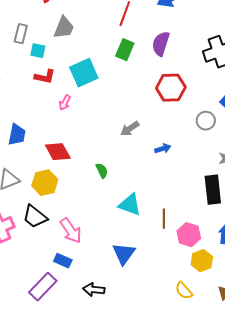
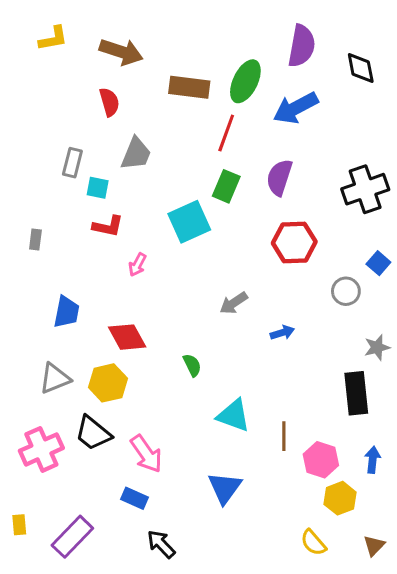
cyan square: (84, 73) -> (189, 222), moved
purple rectangle: (43, 287) -> (72, 537), moved
black arrow: (94, 290) -> (161, 544), moved, turned 40

